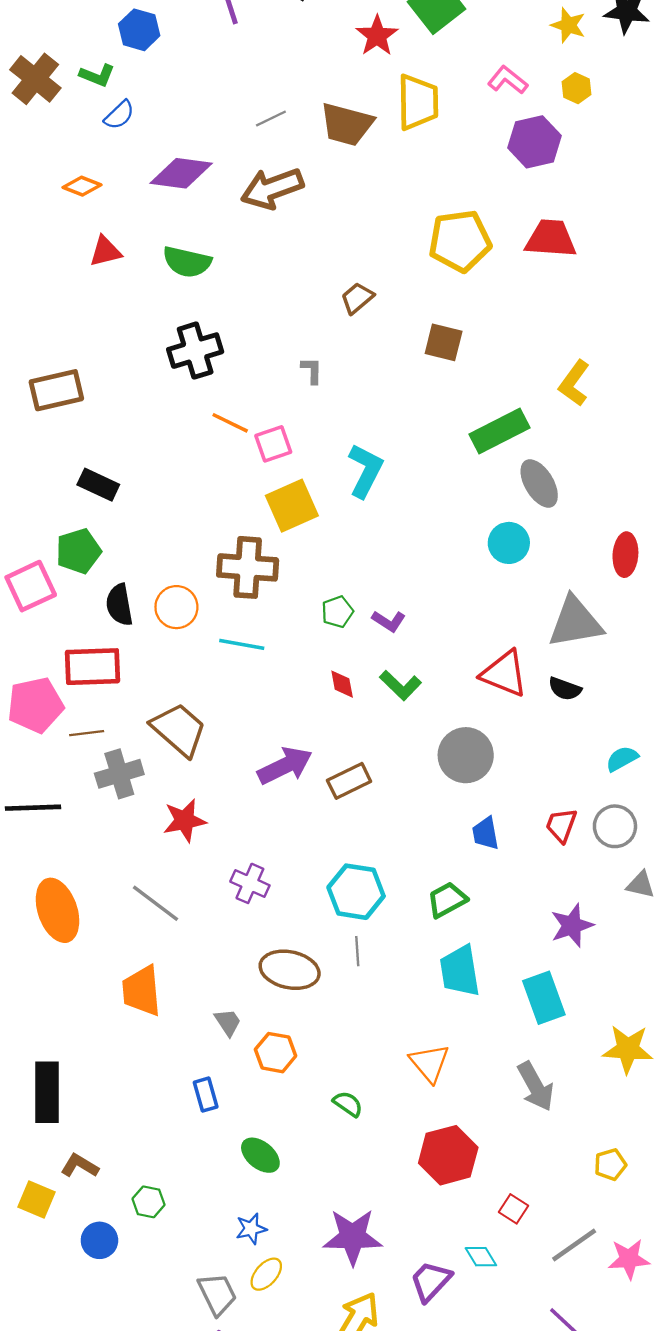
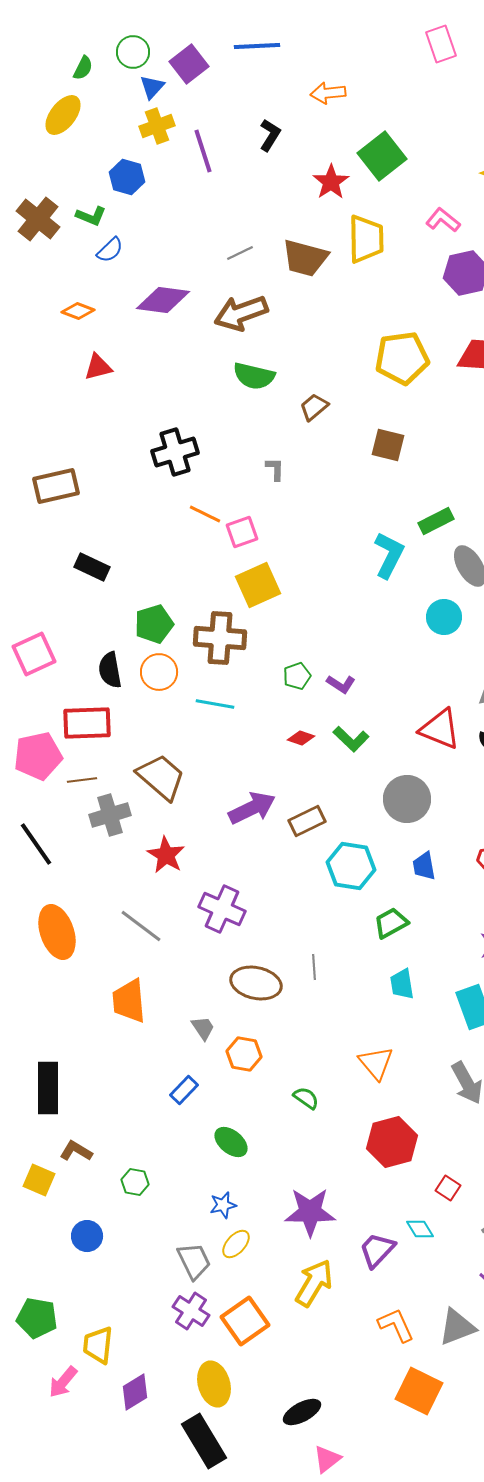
green semicircle: (187, 262) -> (254, 376), moved
green rectangle: (500, 431) -> (436, 521), size x0.7
cyan L-shape: (365, 471) -> (389, 555), moved
green pentagon: (79, 551) -> (154, 624), moved
red diamond: (342, 684) -> (301, 738), turned -60
black line: (33, 808) -> (36, 844), turned 57
red star: (185, 821) -> (166, 855), turned -30
purple cross: (250, 883) -> (222, 909), size x1.4
cyan hexagon: (356, 892) -> (351, 866), moved
cyan trapezoid: (460, 971) -> (402, 984), size x0.7
blue rectangle: (206, 1095) -> (184, 1090), turned 60
blue circle: (99, 1240) -> (87, 1236), moved

